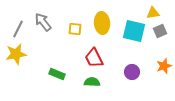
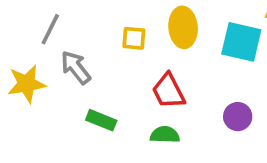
gray arrow: (43, 22) -> (76, 67), moved
gray line: (18, 29) -> (50, 29), moved

